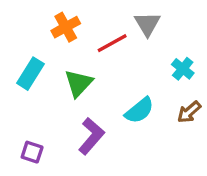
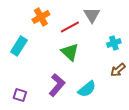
cyan cross: (183, 69) -> (114, 43), turned 32
green triangle: (79, 83) -> (70, 52), moved, turned -30
cyan semicircle: (139, 110) -> (87, 89), moved

